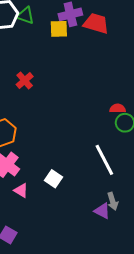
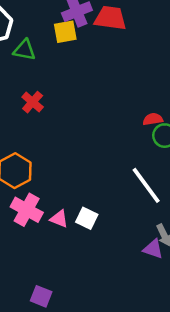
green triangle: (25, 15) -> (24, 50), moved
pink triangle: (21, 190) -> (59, 219), moved

